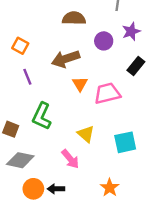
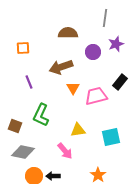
orange square: (20, 46) -> (23, 48), moved, turned -32
black rectangle: (136, 66) -> (120, 82), moved
yellow triangle: (86, 134) -> (78, 130), turned -49

